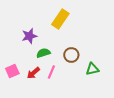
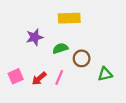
yellow rectangle: (60, 19) -> (69, 18), turned 54
green semicircle: (43, 53) -> (60, 48), moved

